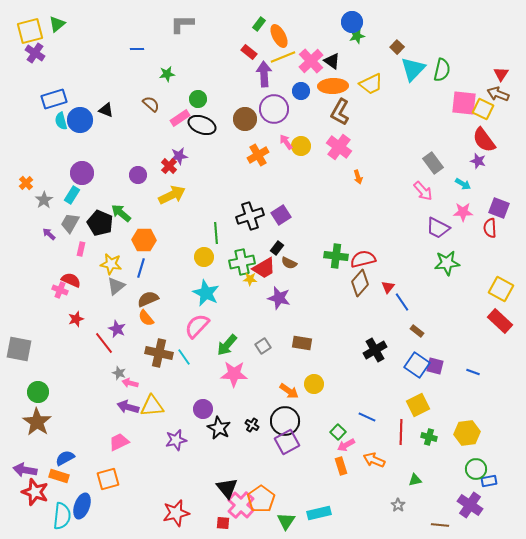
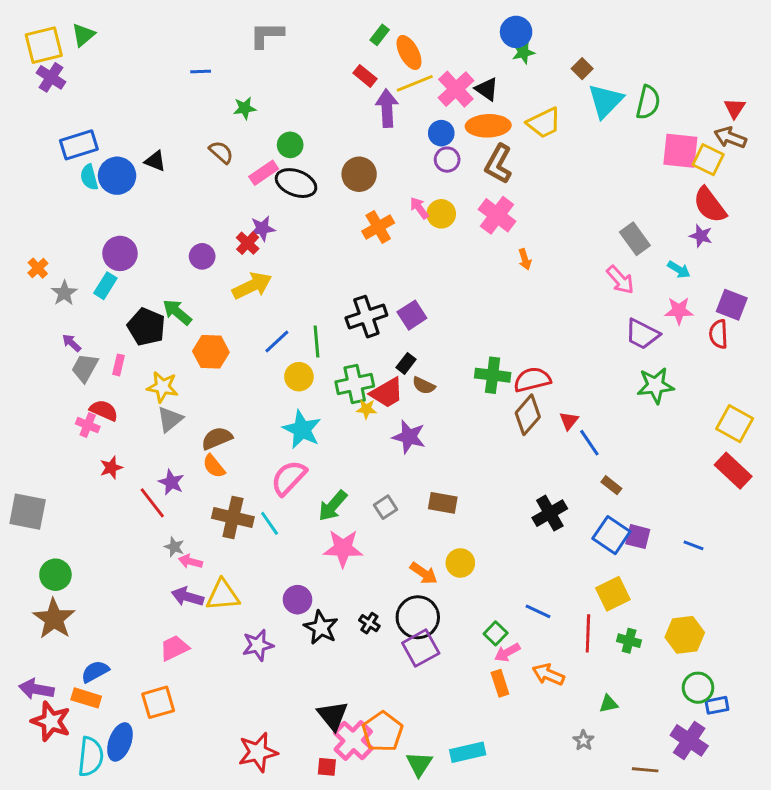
purple circle: (274, 109) -> (447, 160), moved, size x0.6
gray trapezoid: (70, 223) -> (85, 368), moved
blue line: (141, 268) -> (277, 341), moved, turned 30

